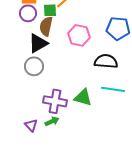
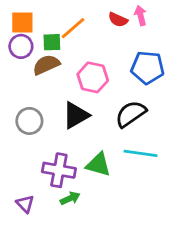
brown semicircle: (46, 26) -> (46, 65), turned 54
black triangle: (38, 43) -> (76, 115), moved
black semicircle: (106, 61) -> (131, 114), turned -40
green arrow: (52, 121) -> (70, 198), moved

